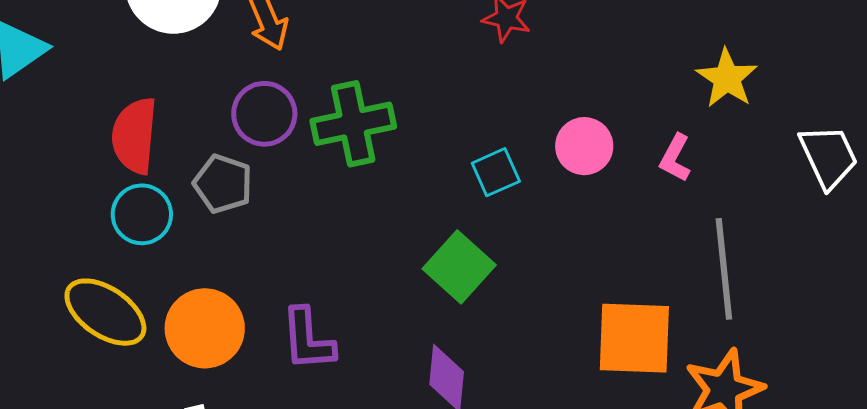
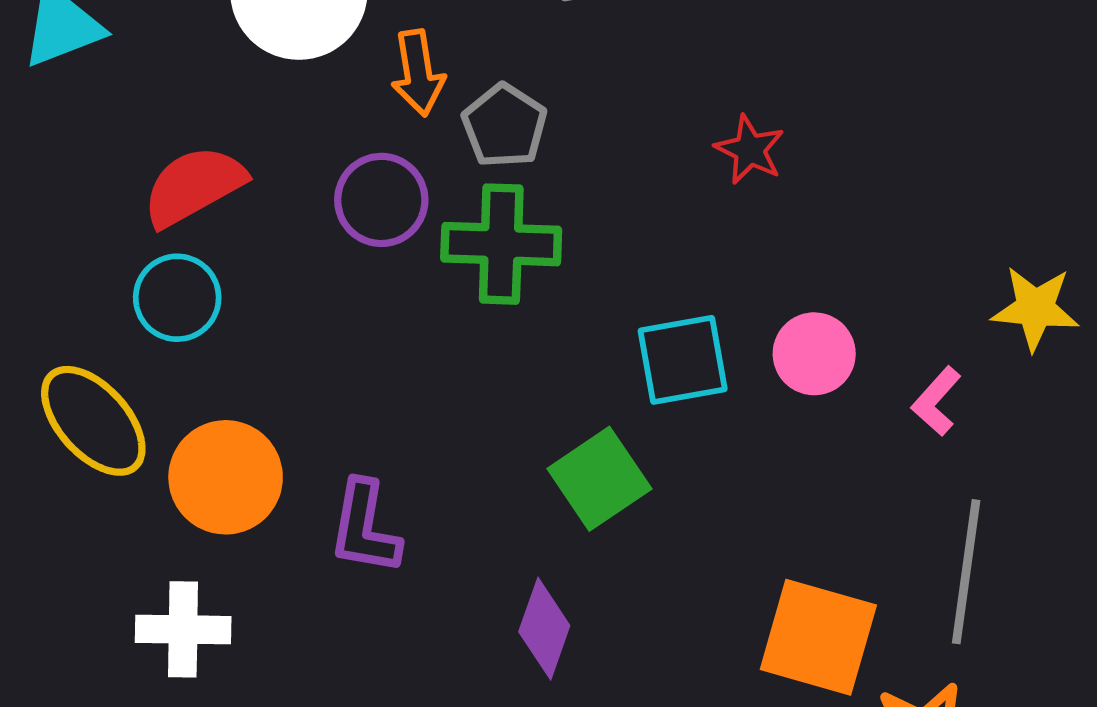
yellow star: (727, 78) -> (1035, 308), turned 30
red semicircle: (134, 136) -> (194, 186), turned 42
cyan square: (496, 172) -> (683, 360), size x1.4
gray pentagon: (223, 184) -> (504, 126), moved

